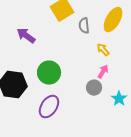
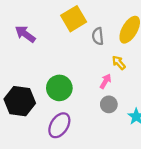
purple arrow: (26, 36) -> (25, 34), moved
pink arrow: (103, 72) -> (106, 81), moved

